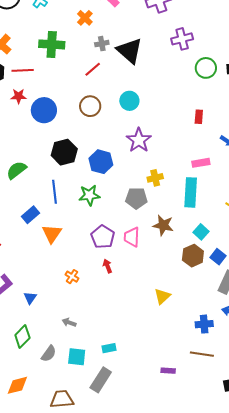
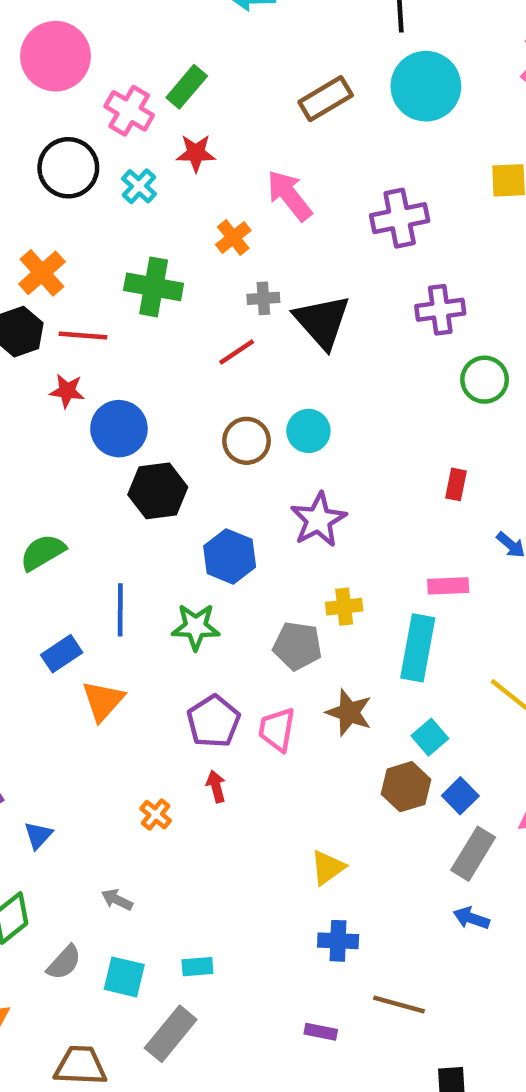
brown circle: (90, 106) -> (247, 441), moved
black hexagon: (64, 152) -> (158, 491), moved
orange cross: (72, 277) -> (156, 815), moved
blue cross: (204, 324) -> (338, 941), moved

